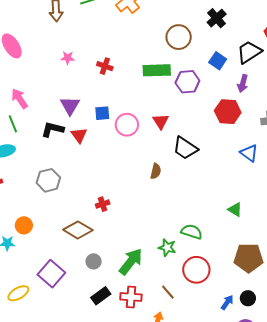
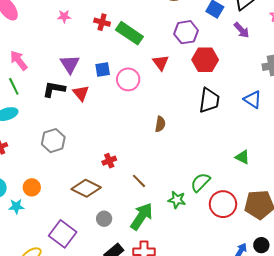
green rectangle: (157, 70) -> (129, 33), moved, turned 40
purple arrow: (243, 83) -> (241, 30), turned -54
red hexagon: (228, 112) -> (205, 60), moved
red triangle: (161, 121) -> (161, 63), moved
black trapezoid: (185, 148) -> (209, 100), moved, turned -112
green semicircle: (192, 232) -> (200, 182), turned -60
red circle: (196, 270) -> (223, 204), moved
brown line: (168, 292) -> (139, 181), moved

